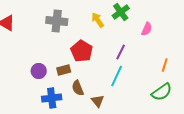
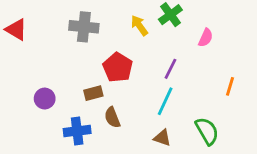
purple circle: (39, 71) -> (45, 99), moved
green semicircle: (162, 92) -> (207, 131), moved, turned -85
brown triangle: (98, 101) -> (162, 138), moved, turned -32

